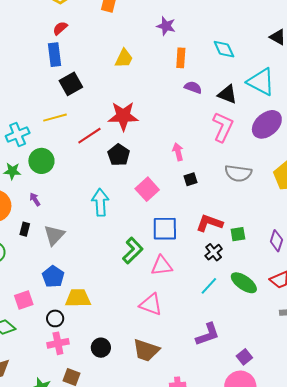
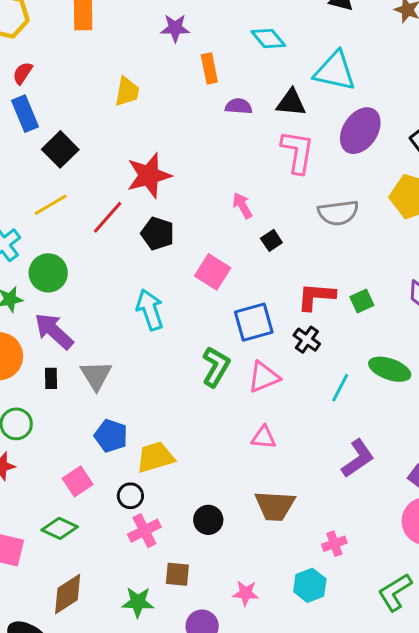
purple arrow: (35, 199) -> (54, 331), size x2.0
black cross: (214, 252) -> (307, 340), moved
pink triangle: (151, 304) -> (264, 437), size x0.7

